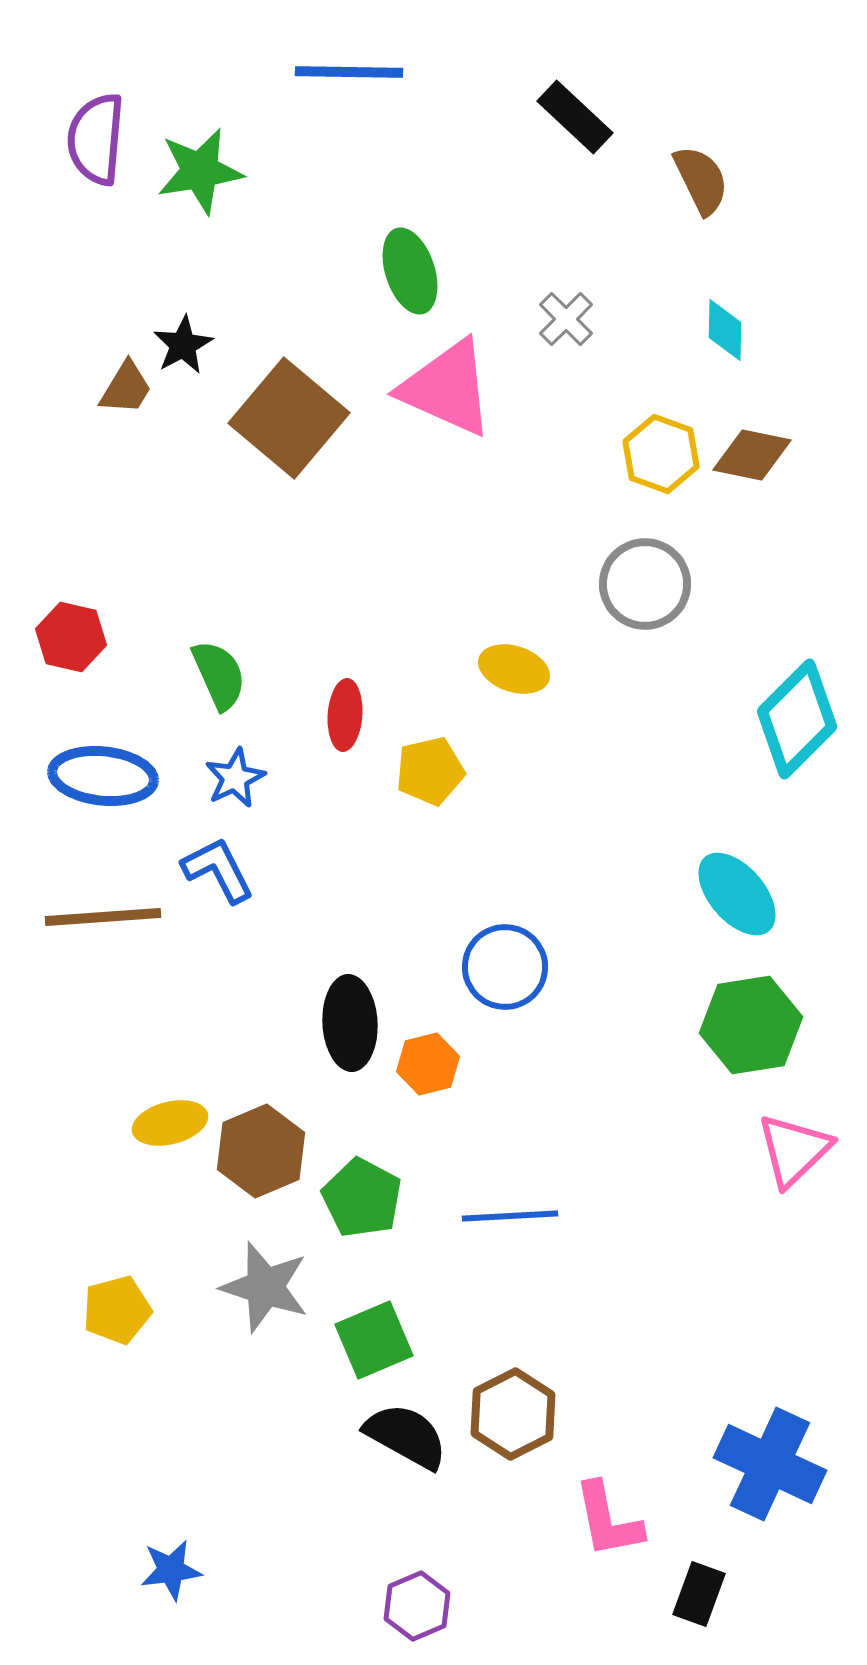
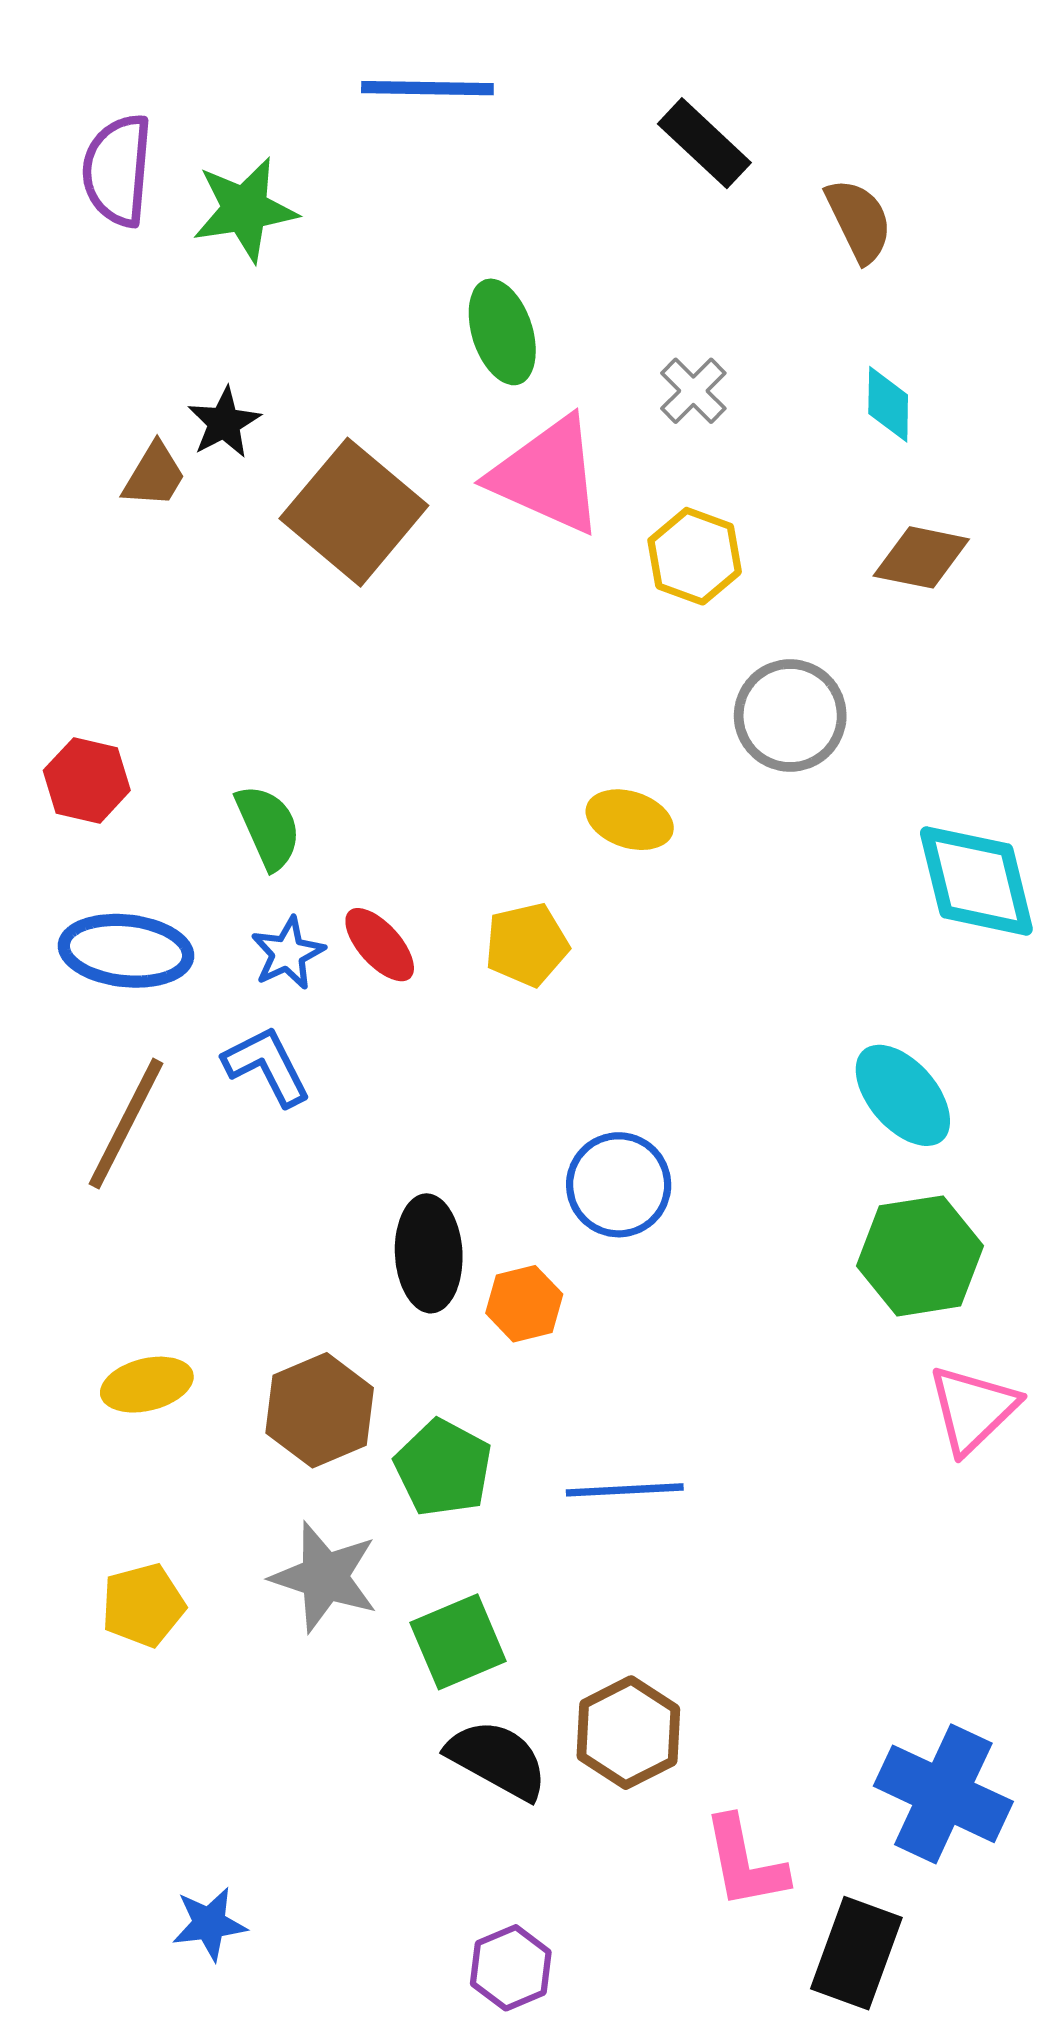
yellow hexagon: (661, 454) -> (695, 556), moved
red ellipse: (345, 715) -> (380, 945), moved, turned -46
cyan diamond: (797, 719) -> (976, 881), turned -59
brown line: (103, 917) -> (126, 1124), turned -59
yellow ellipse: (170, 1123) -> (147, 1385), moved
black rectangle: (699, 1594) -> (856, 1953), size x1.4

